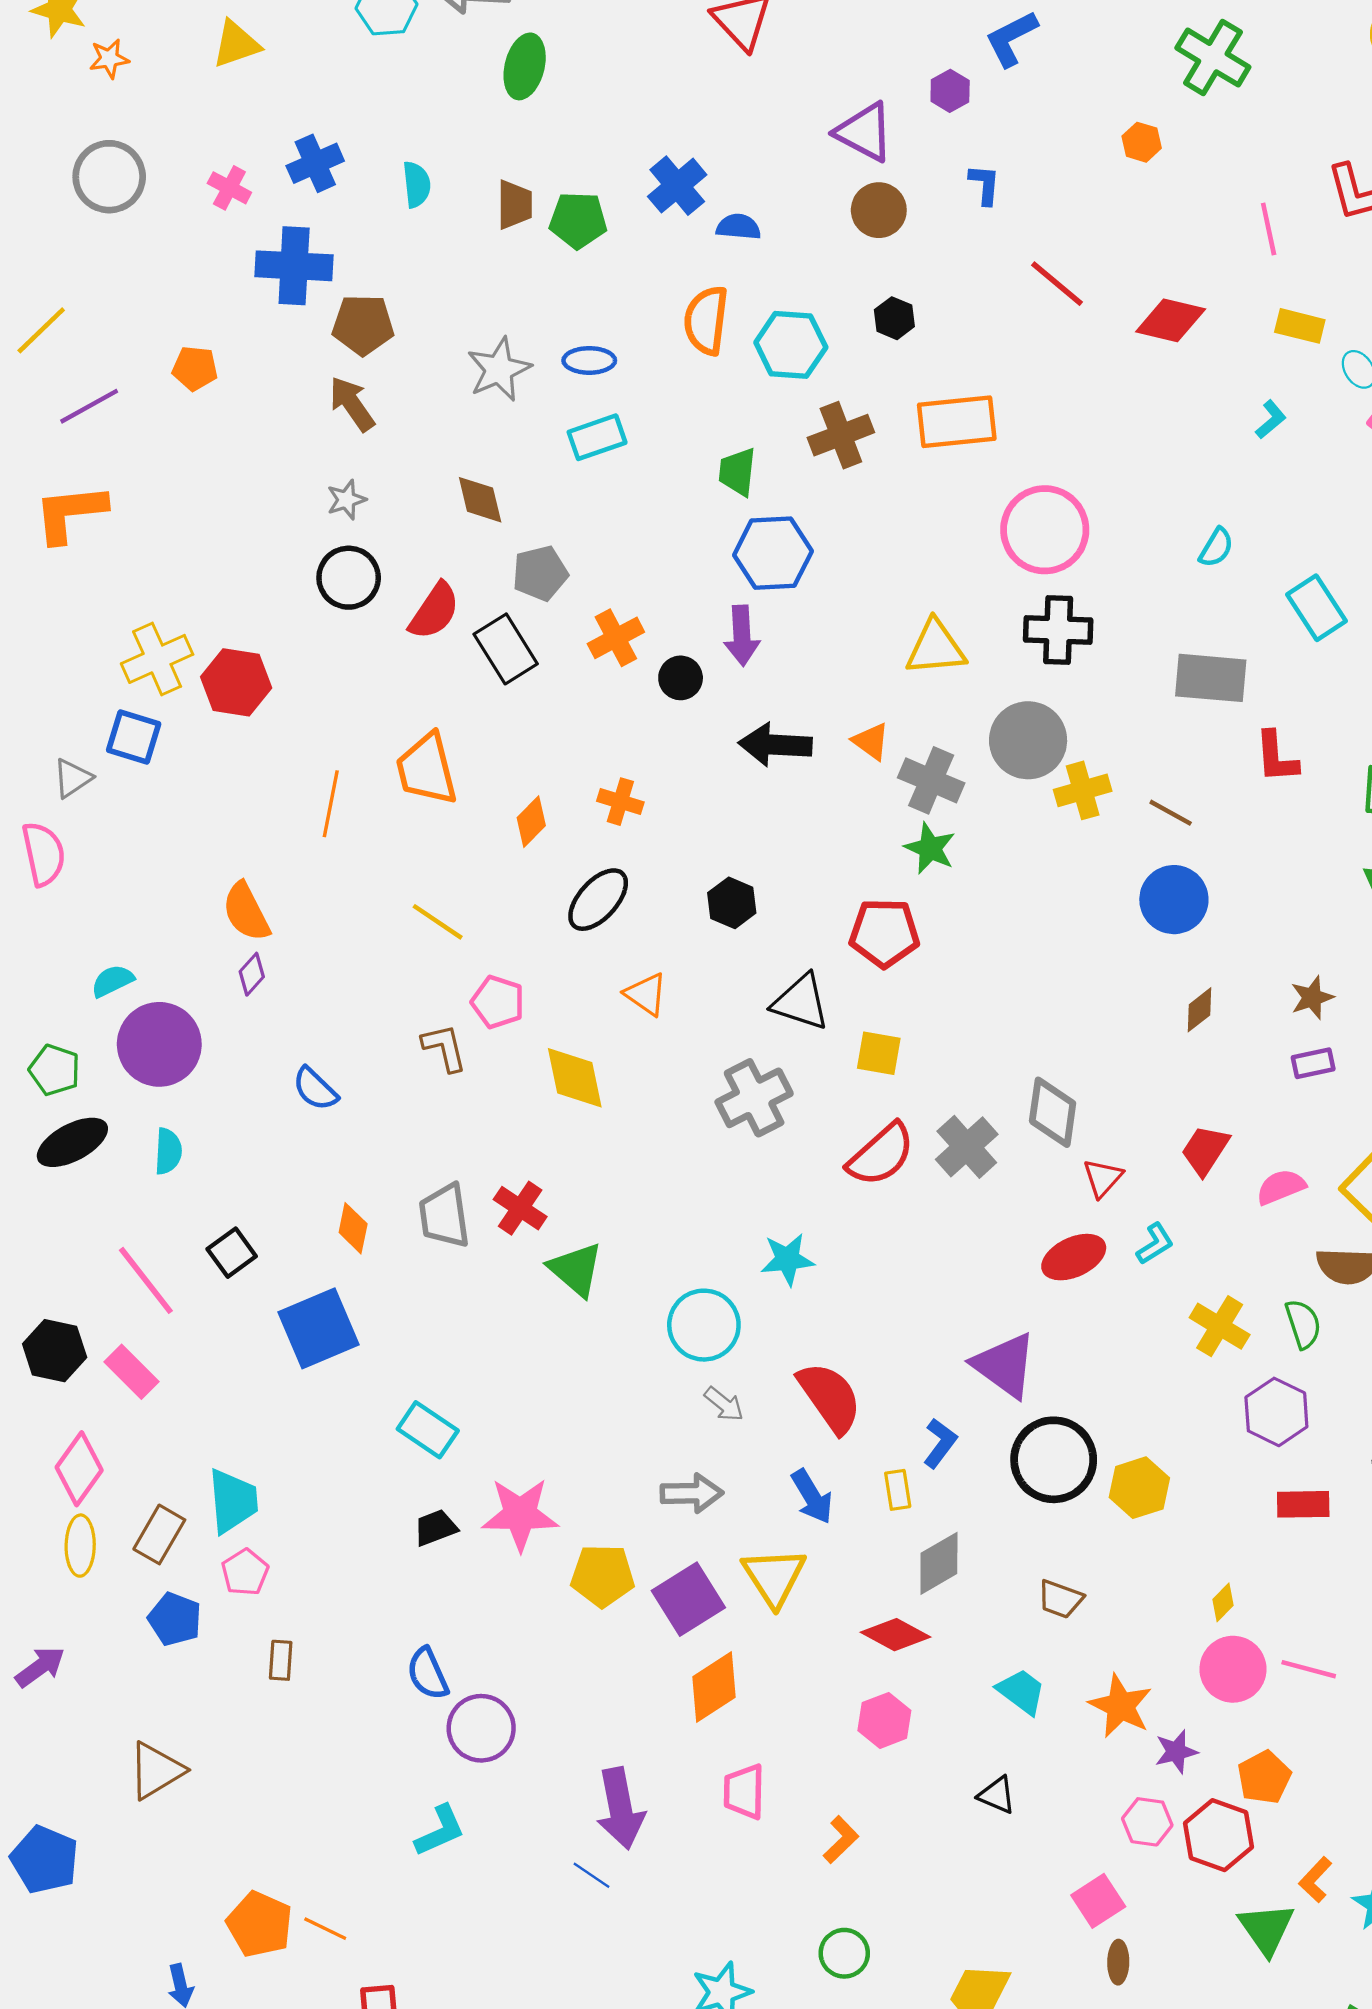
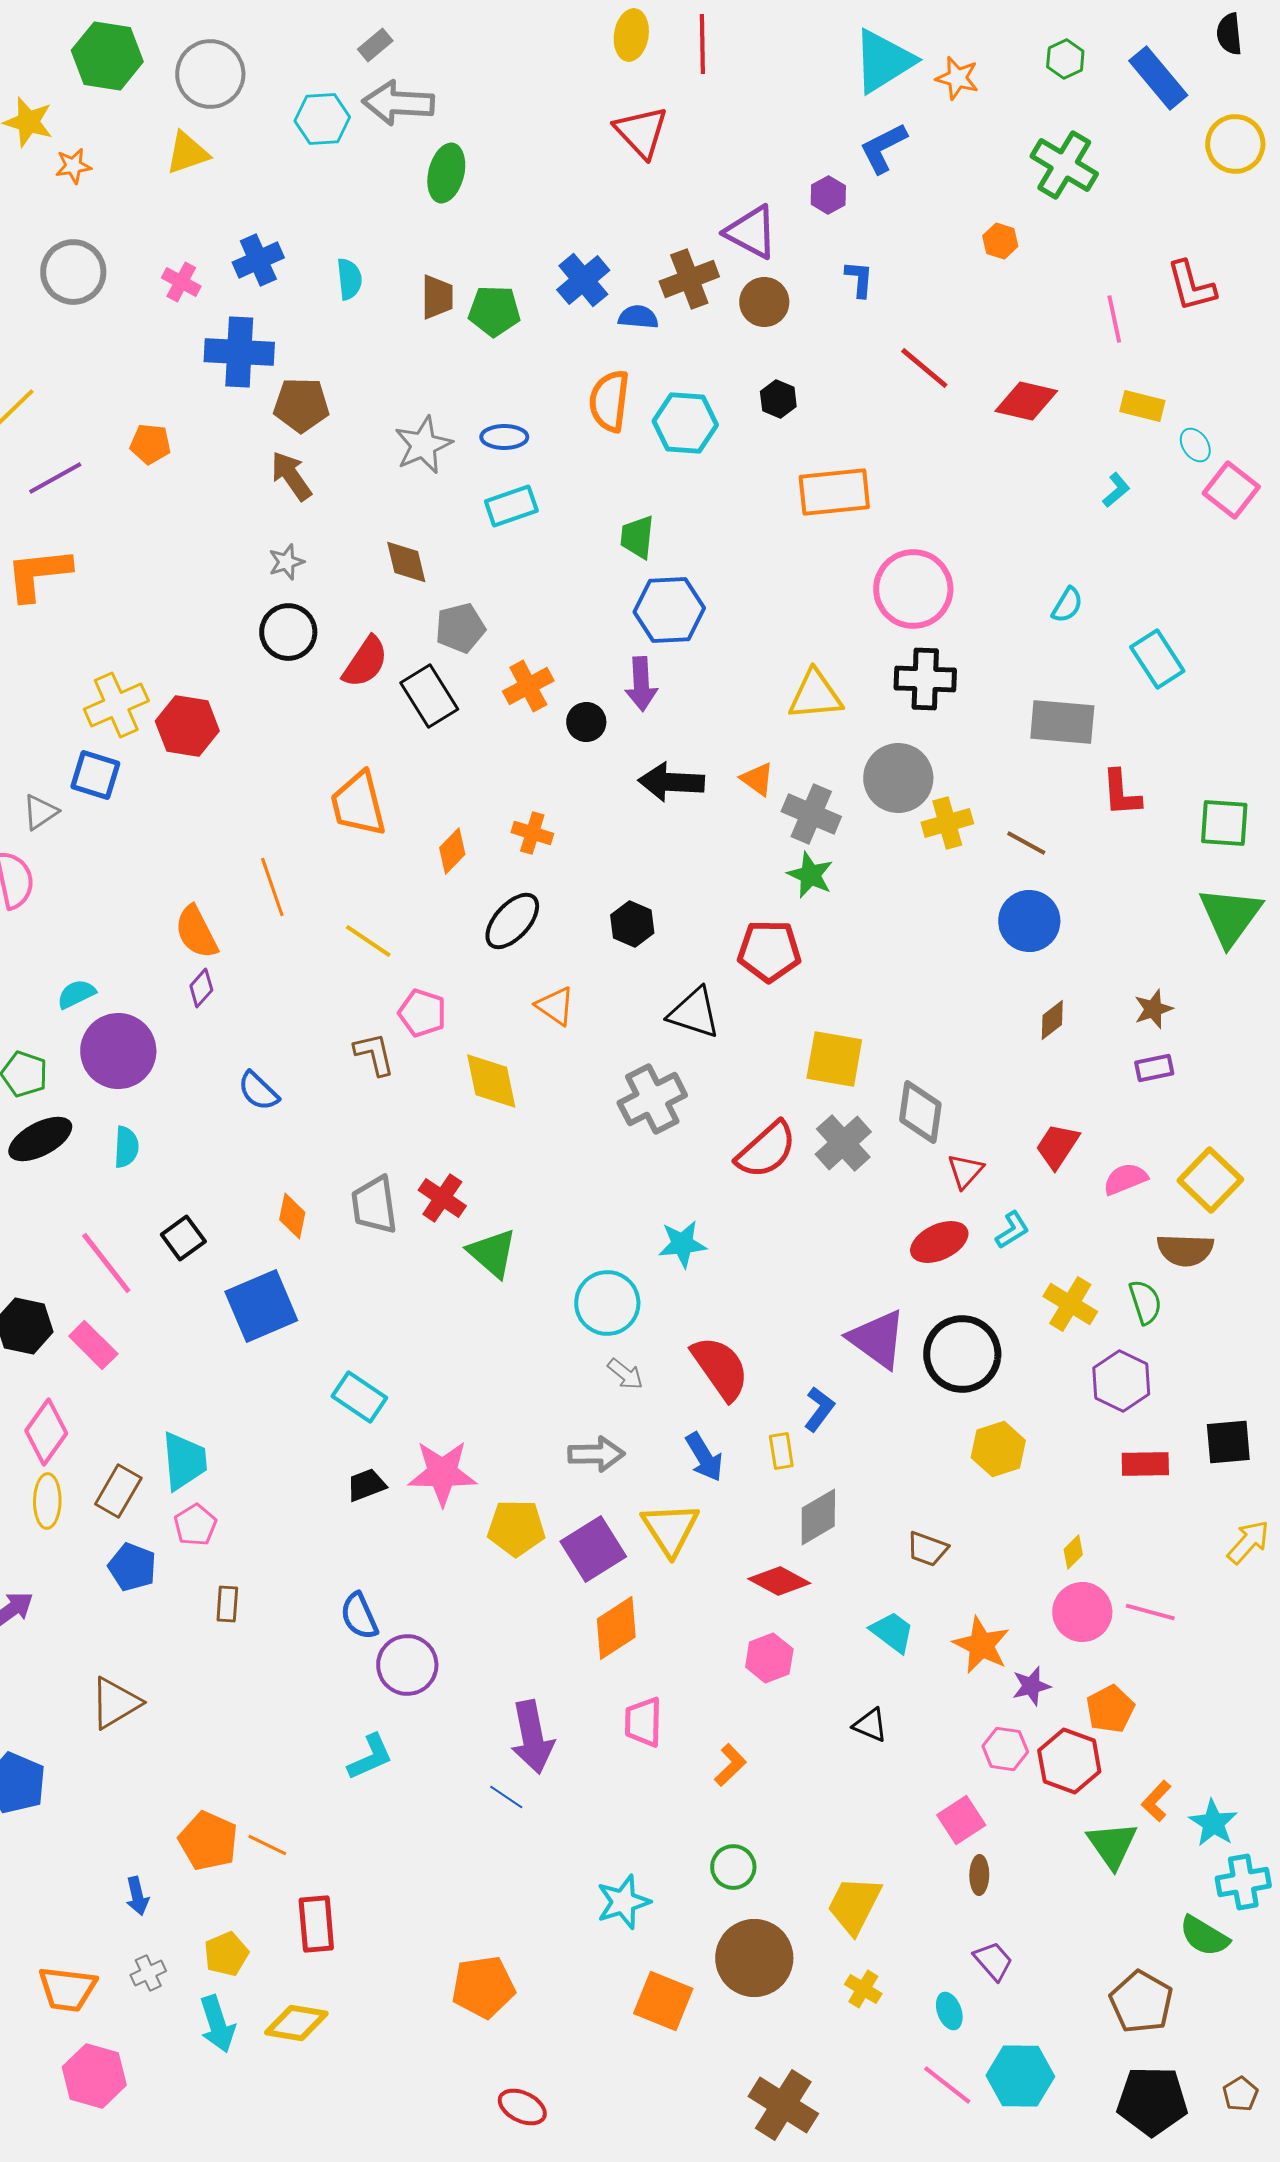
brown cross: (841, 435) -> (689, 279), moved
orange line: (331, 804) -> (272, 887), moved, turned -30
yellow square: (879, 1053) -> (834, 1059), moved, size x1.4
black circle: (1054, 1460) -> (962, 1354), moved

